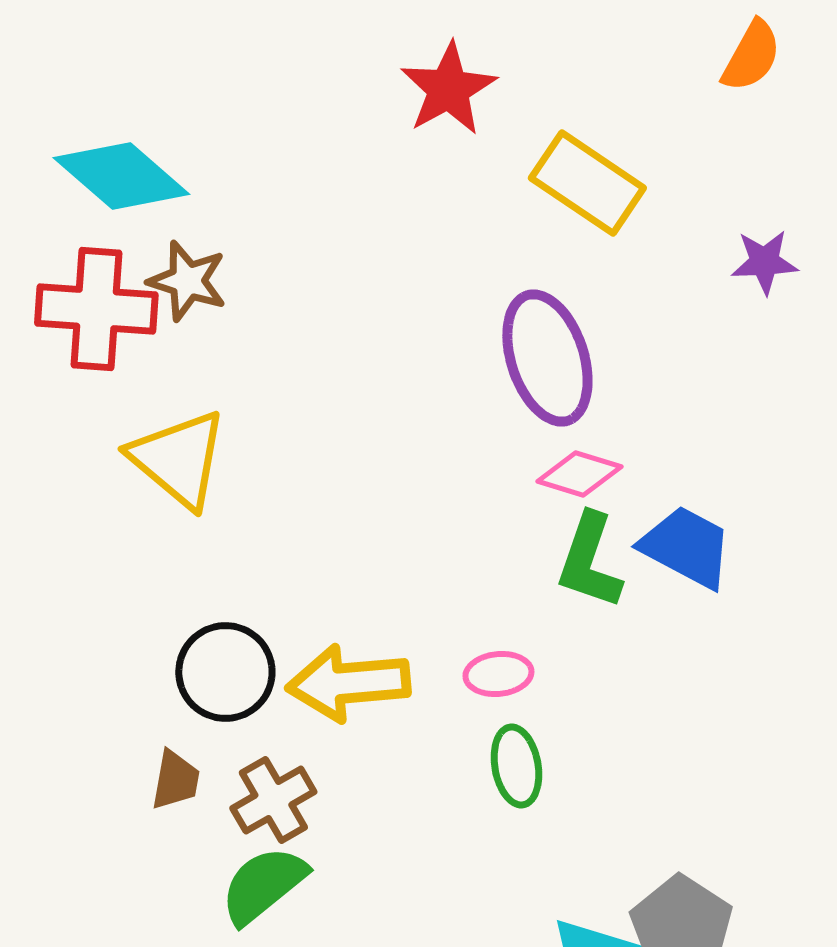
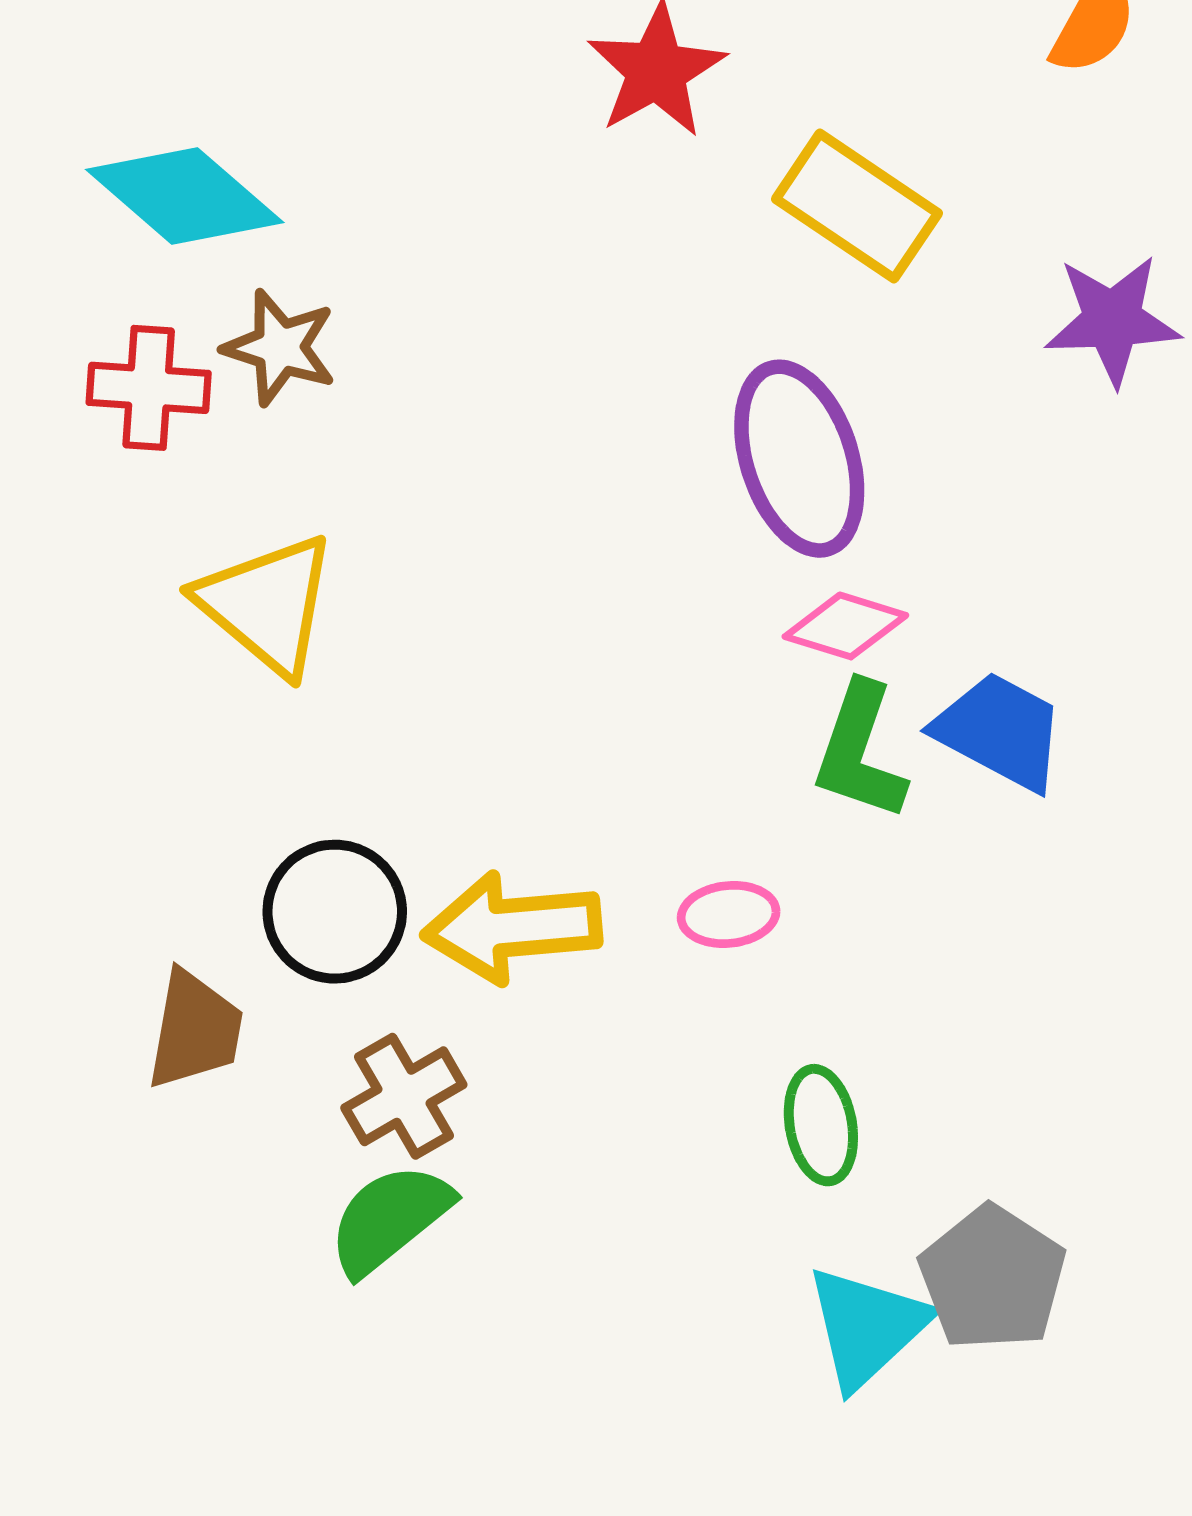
purple star: (764, 262) -> (1112, 320), size x1.4
red cross: (96, 309) -> (149, 388), size x0.7
green ellipse: (516, 766) -> (821, 1125), moved
brown trapezoid: (175, 780) -> (195, 1030), moved, size x1.4

